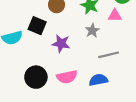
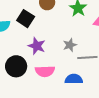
gray star: (92, 31) -> (70, 45), moved
purple star: (61, 44) -> (37, 46), moved

